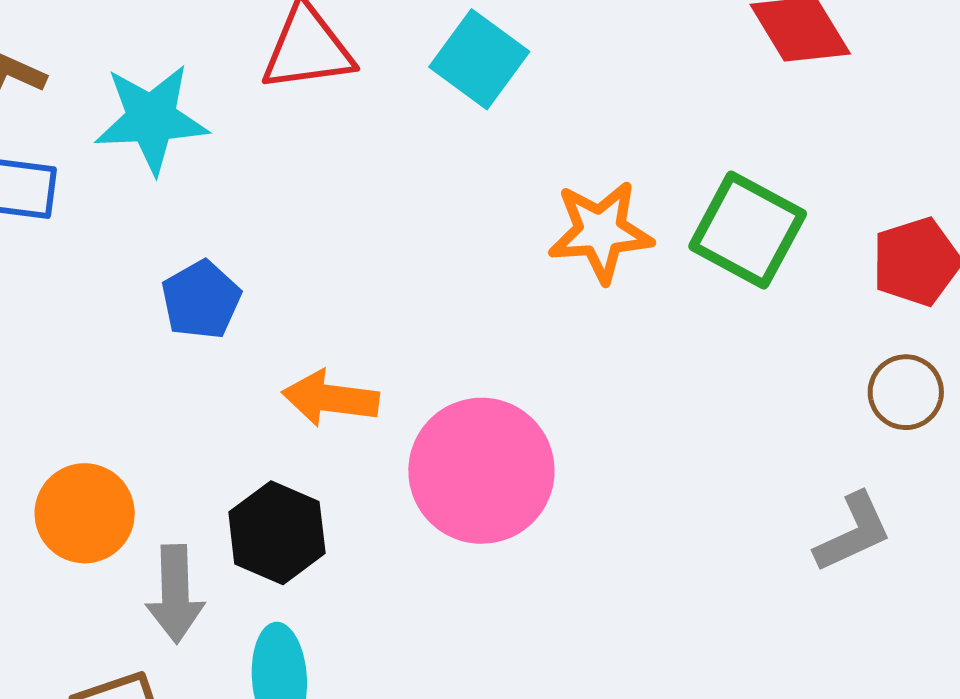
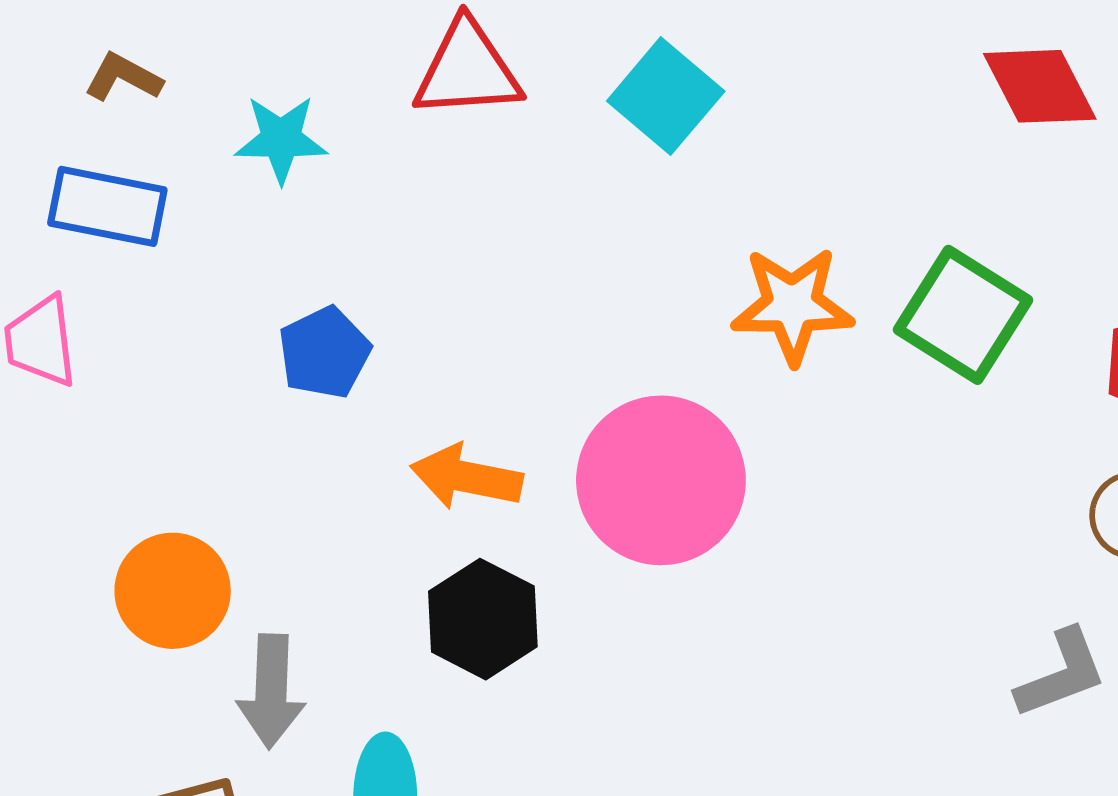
cyan star: (151, 119) -> (281, 139), size x0.7
pink circle: (481, 471) -> (661, 480), moved
black hexagon: (277, 533) -> (483, 619), moved

